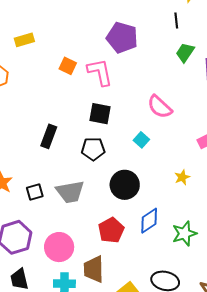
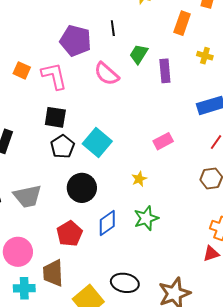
black line: (176, 20) -> (113, 28), moved
pink semicircle: (160, 107) -> (107, 74), moved
cyan square: (141, 140) -> (97, 143), size x1.8
black pentagon: (93, 149) -> (62, 147), moved, turned -30
green star: (184, 234) -> (146, 218), moved

